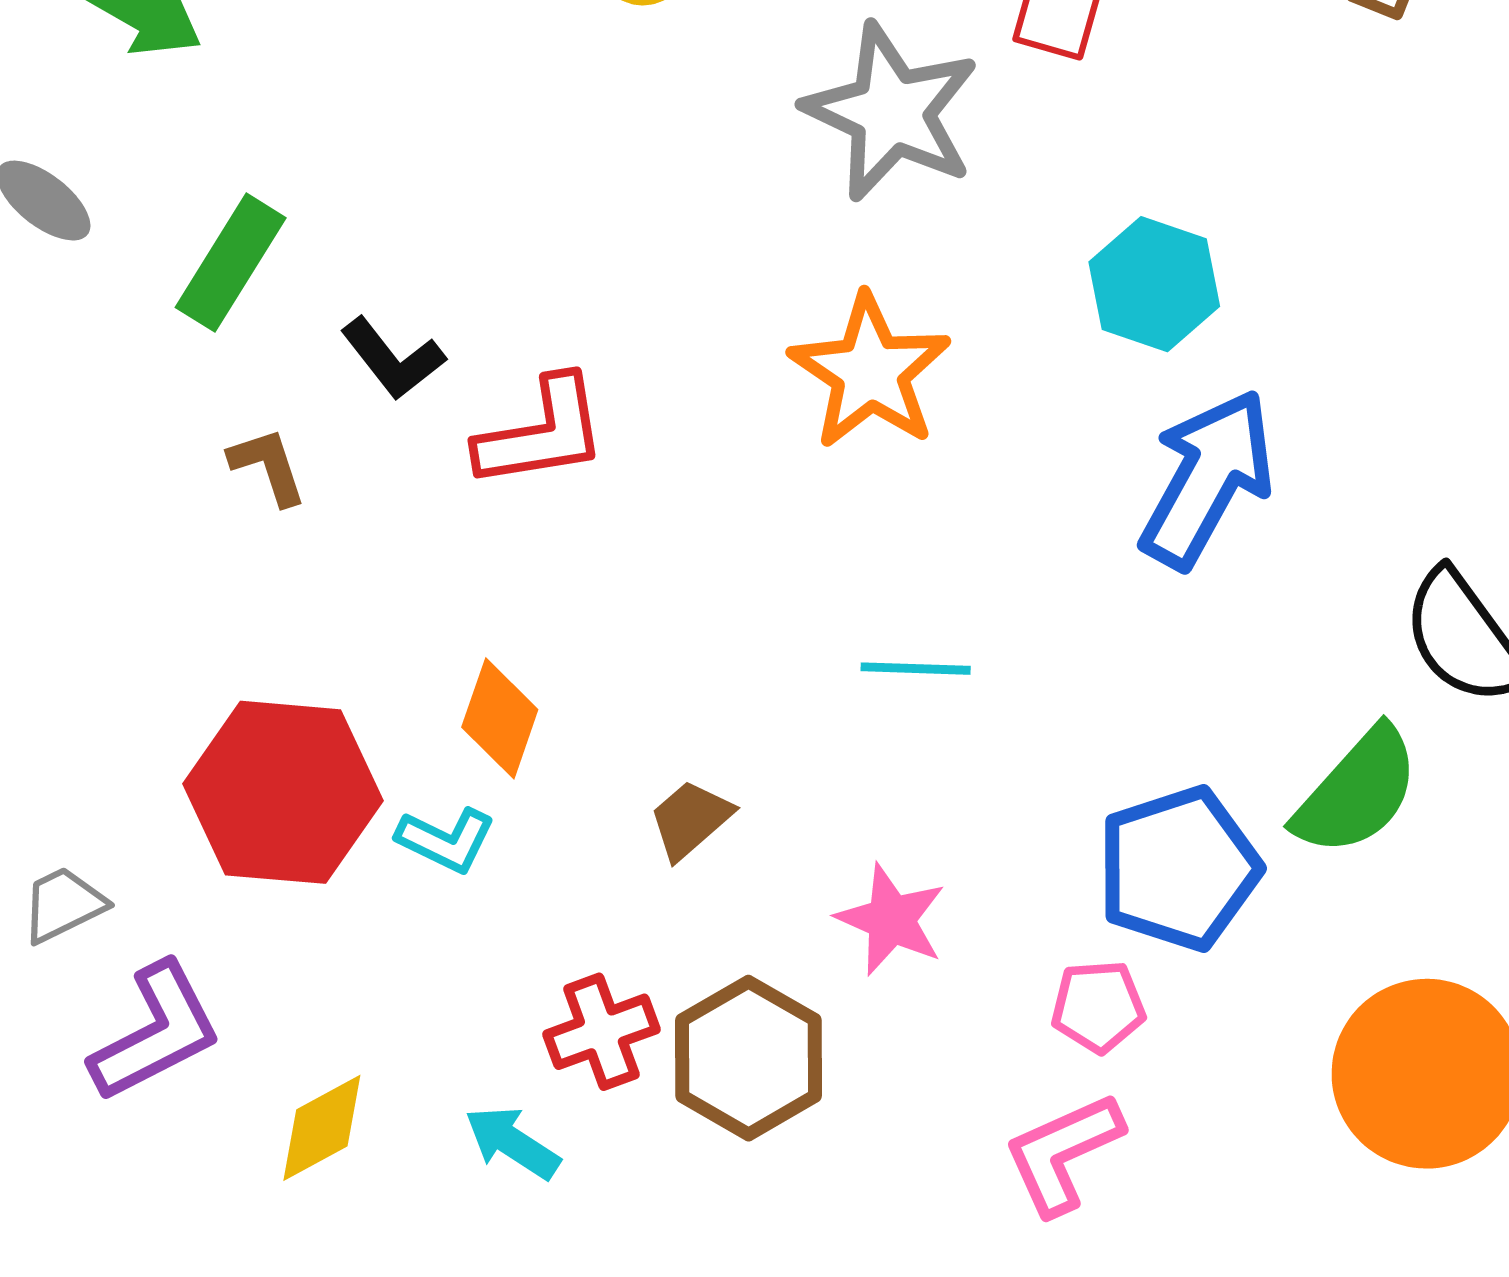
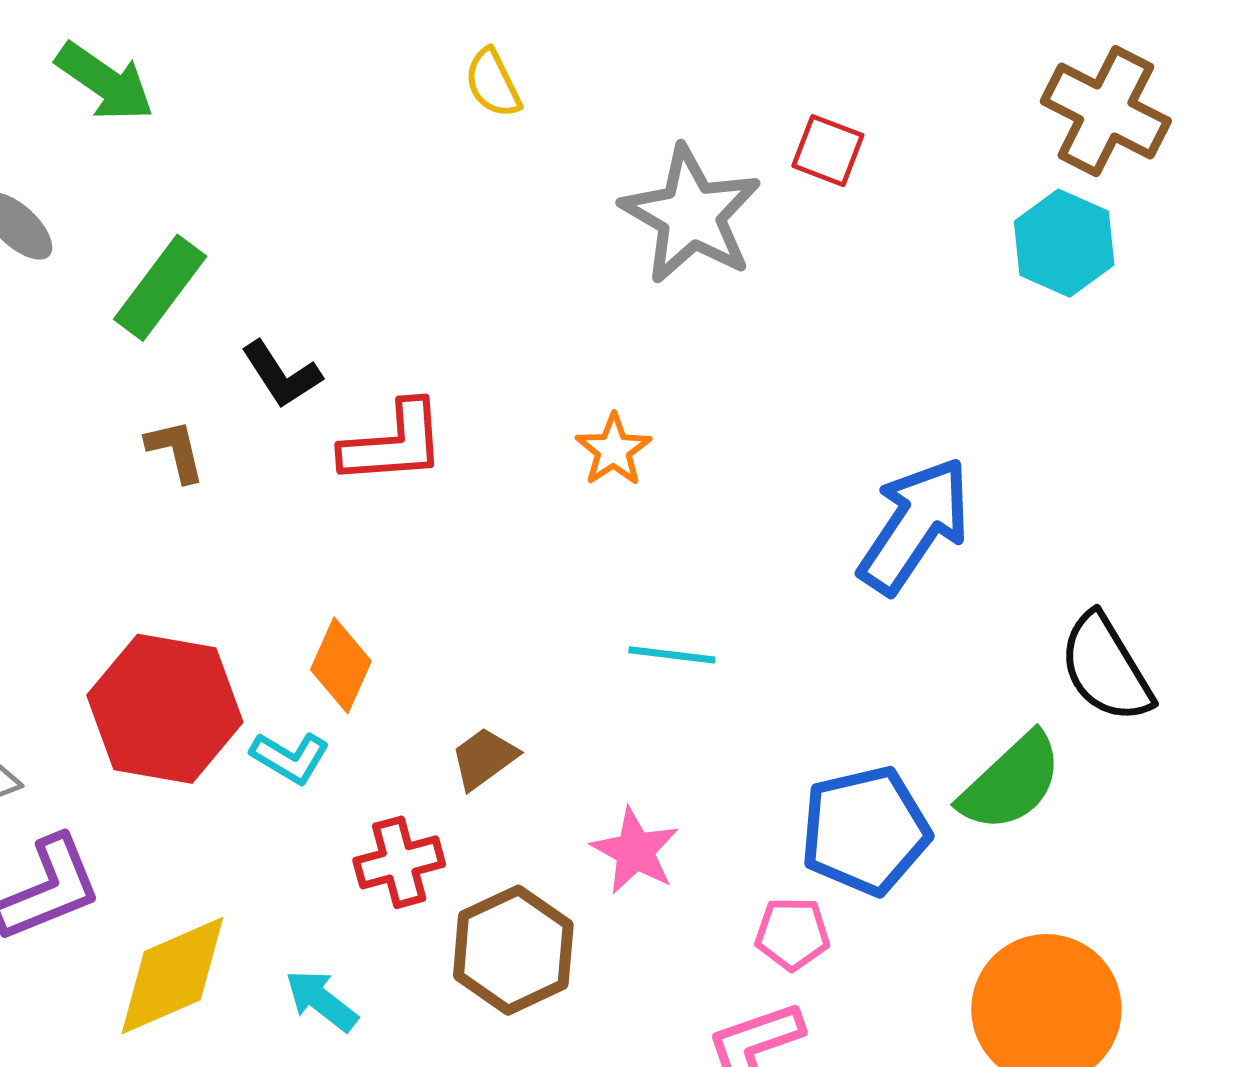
cyan hexagon: (1154, 284) -> (1064, 243), moved
orange star: (870, 372) -> (613, 450), moved, size x0.6
red cross: (601, 1032) -> (399, 862), moved
yellow diamond: (322, 1128) -> (172, 976), size x1.5

